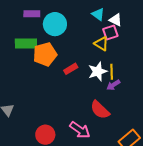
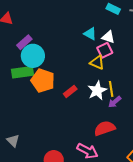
purple rectangle: (32, 14) -> (24, 42), turned -35
cyan circle: (55, 24) -> (33, 56), moved
orange pentagon: (45, 54) -> (43, 80), turned -30
red semicircle: (100, 110) -> (105, 128), turned 125

